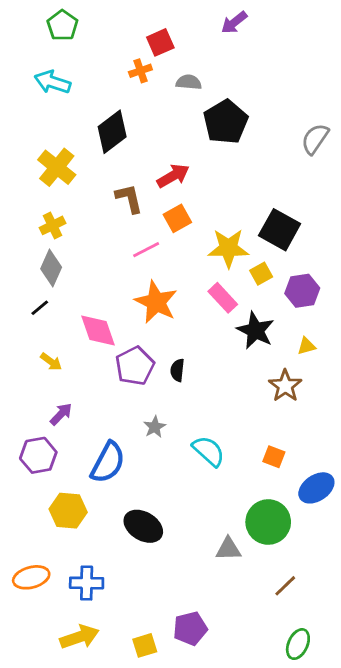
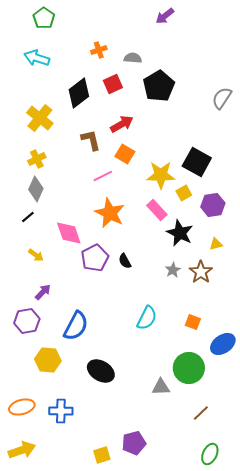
red square: (160, 42) -> (113, 84), moved
orange square: (177, 218) -> (125, 154), turned -30
black semicircle: (177, 370) -> (125, 261), turned -35
gray star: (155, 427) -> (173, 270), moved
cyan semicircle: (209, 451) -> (147, 318), turned 75
yellow arrow: (79, 637) -> (22, 450), moved

